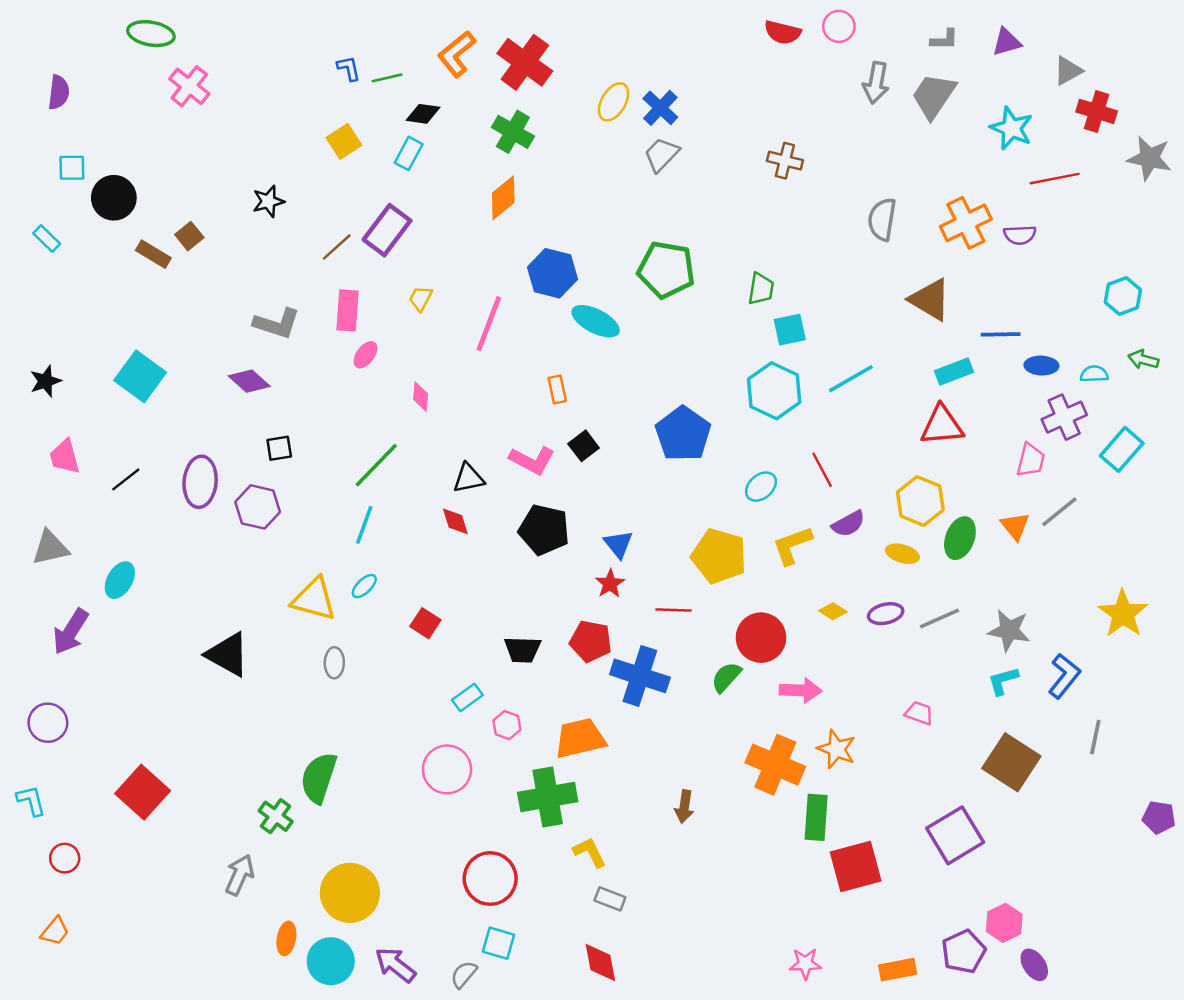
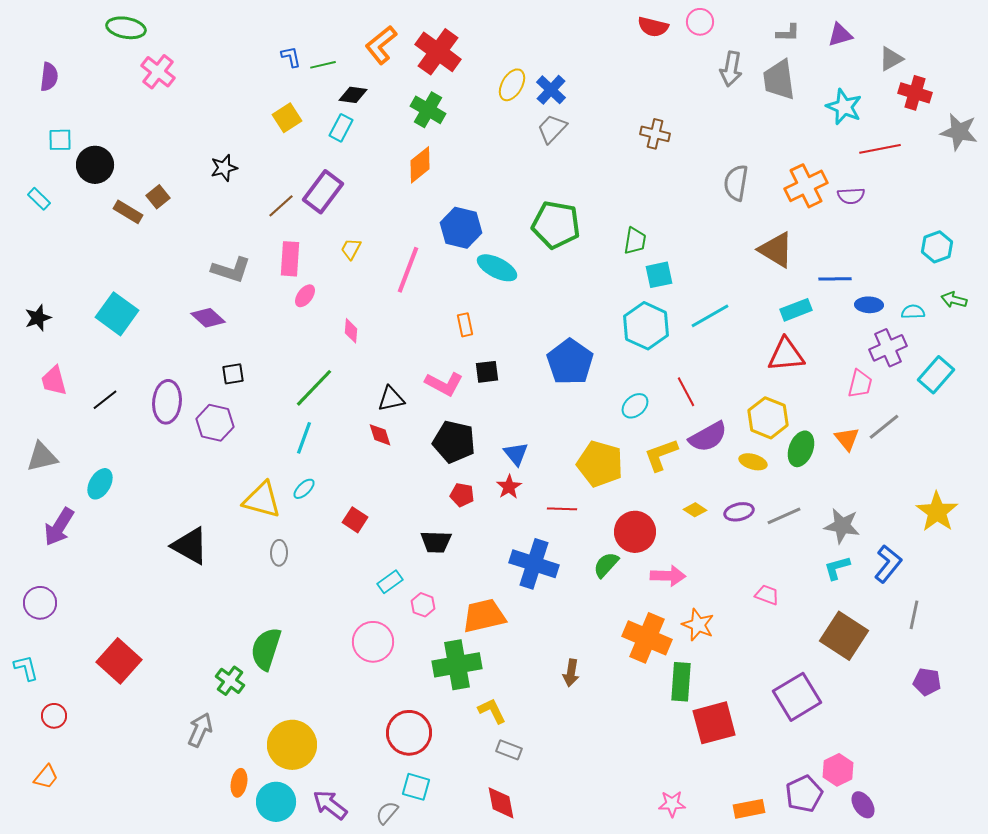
gray trapezoid: (934, 96) -> (779, 80), turned -42
black square: (584, 446) -> (487, 372), turned 30
purple semicircle: (848, 524) -> (708, 437), size x1.4
red pentagon: (591, 641) -> (462, 495), moved, size x0.7
purple pentagon: (1159, 817) -> (927, 682), moved

